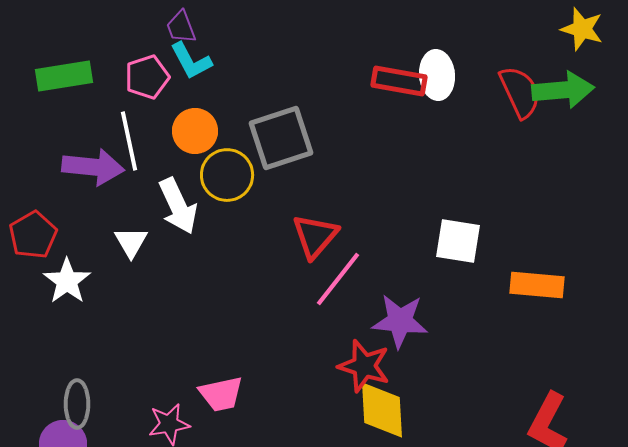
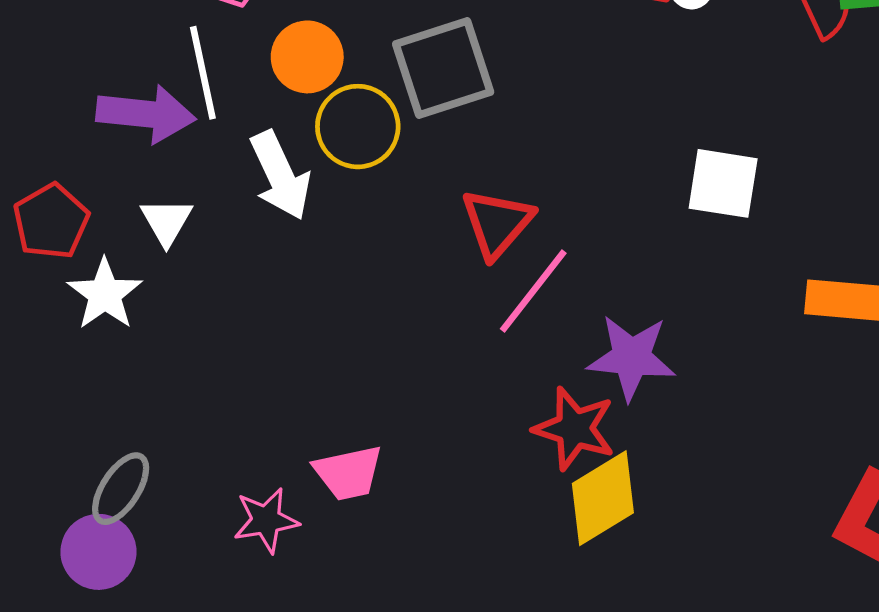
white square: (458, 241) -> (723, 183), moved
white triangle: (131, 242) -> (166, 221), moved
gray ellipse: (77, 404) -> (121, 489), turned 33
yellow diamond: (382, 410) -> (603, 498), turned 62

